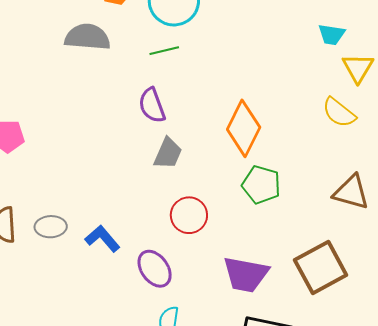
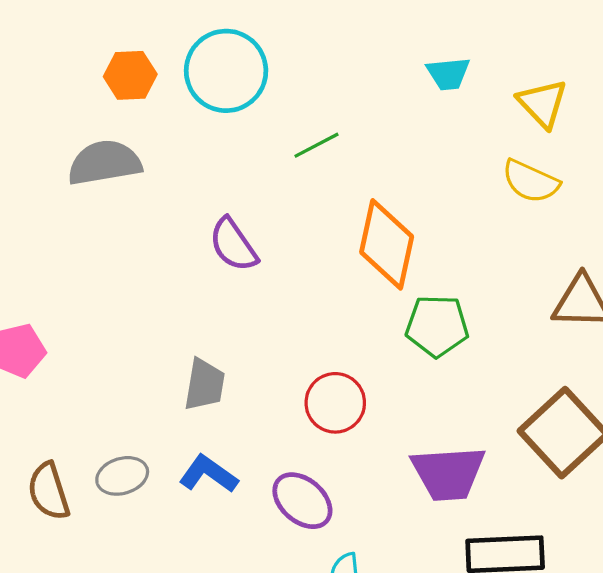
cyan trapezoid: (332, 35) -> (448, 74), moved
green line: (164, 51) -> (317, 145), moved
gray trapezoid: (168, 153) -> (205, 385), moved

